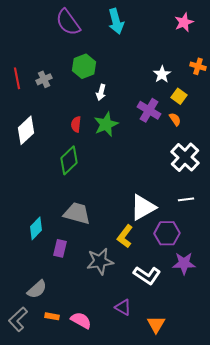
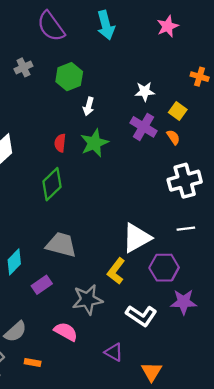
pink star: (184, 22) -> (168, 26), moved
white star: (162, 74) -> (145, 91), moved, turned 30
gray cross: (44, 79) -> (23, 67), moved
white cross: (185, 157) -> (185, 181), turned 32
purple rectangle: (60, 248) -> (42, 285), turned 42
pink semicircle: (81, 320) -> (66, 332), moved

